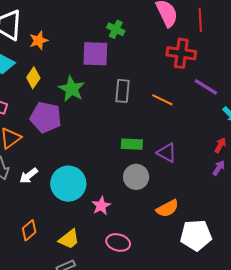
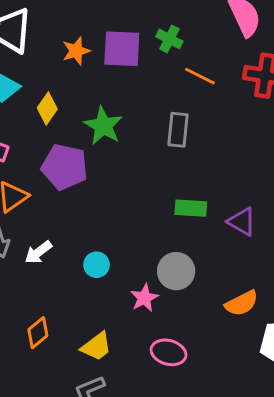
orange star: (39, 40) -> (76, 51), moved
purple square: (95, 54) -> (122, 49), moved
orange line: (162, 100) -> (200, 76), moved
gray circle: (136, 177) -> (176, 271), moved
cyan circle: (68, 184) -> (96, 265), size x0.5

